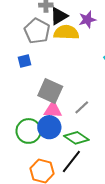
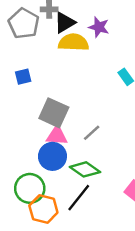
purple star: (87, 20) -> (99, 27), turned 30
gray pentagon: (37, 31) -> (24, 23), moved
green circle: (29, 131) -> (30, 188), moved

